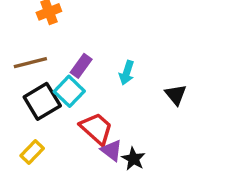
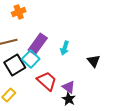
purple rectangle: (81, 66) -> (38, 44), size x1.5
purple triangle: (111, 150) -> (69, 87), moved

